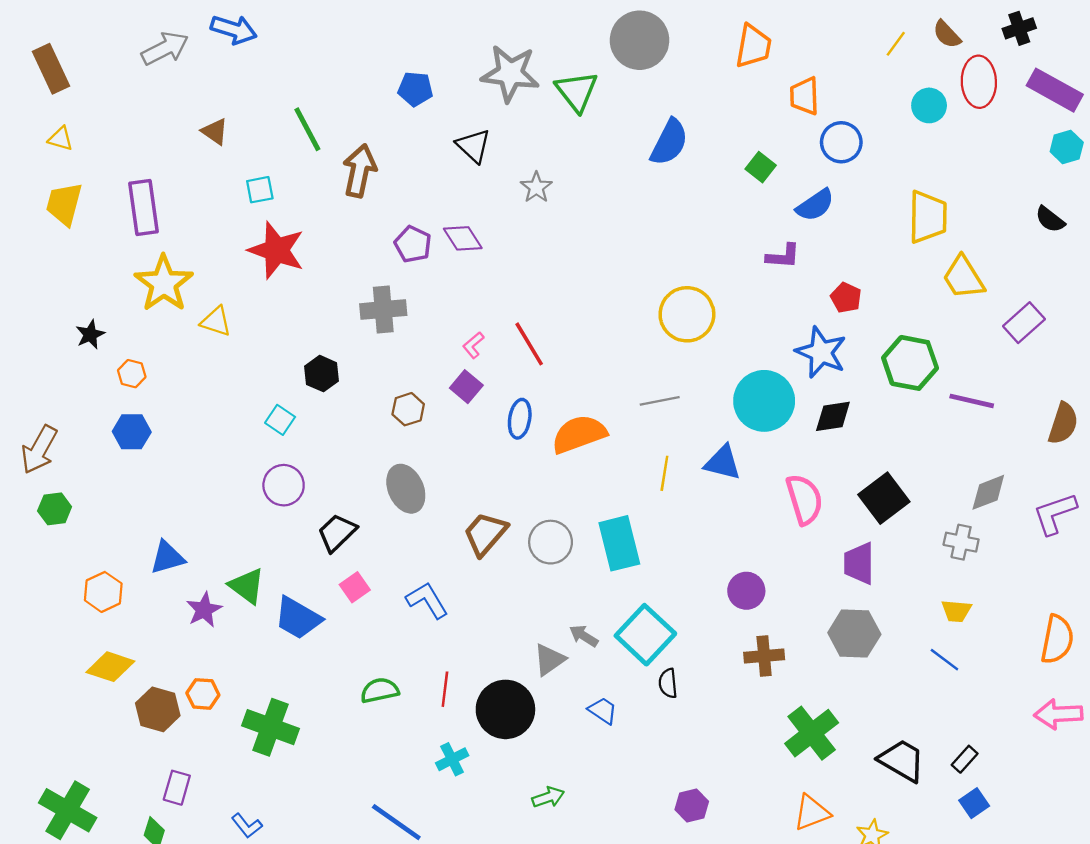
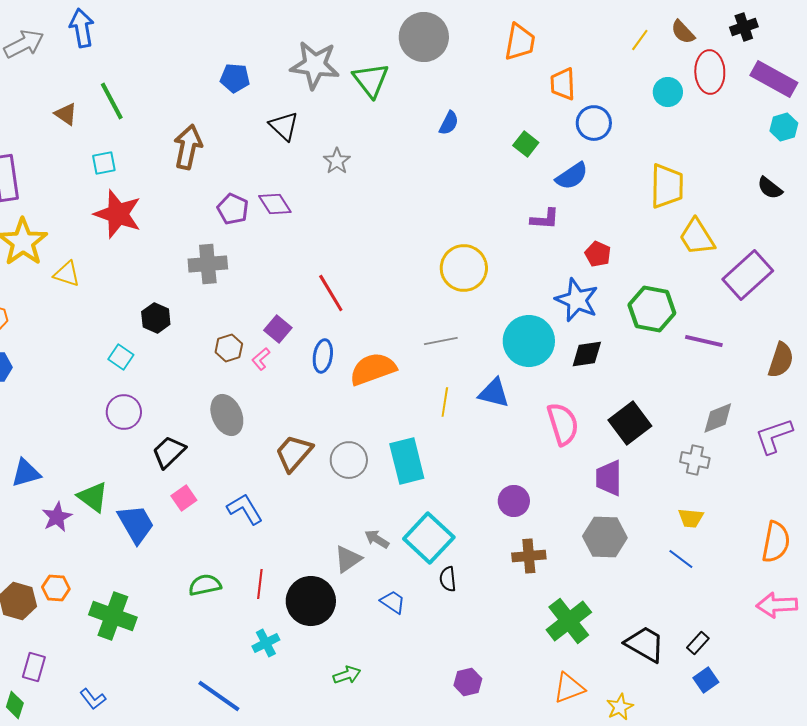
blue arrow: (234, 30) -> (82, 28), turned -117
green line: (307, 129) -> (112, 101), moved
blue semicircle: (669, 142) -> (449, 123), size x0.6
purple rectangle: (1024, 323) -> (748, 275), size x1.4
pink L-shape: (473, 345) -> (261, 359), moved
blue trapezoid: (298, 618) -> (136, 524), turned -150

